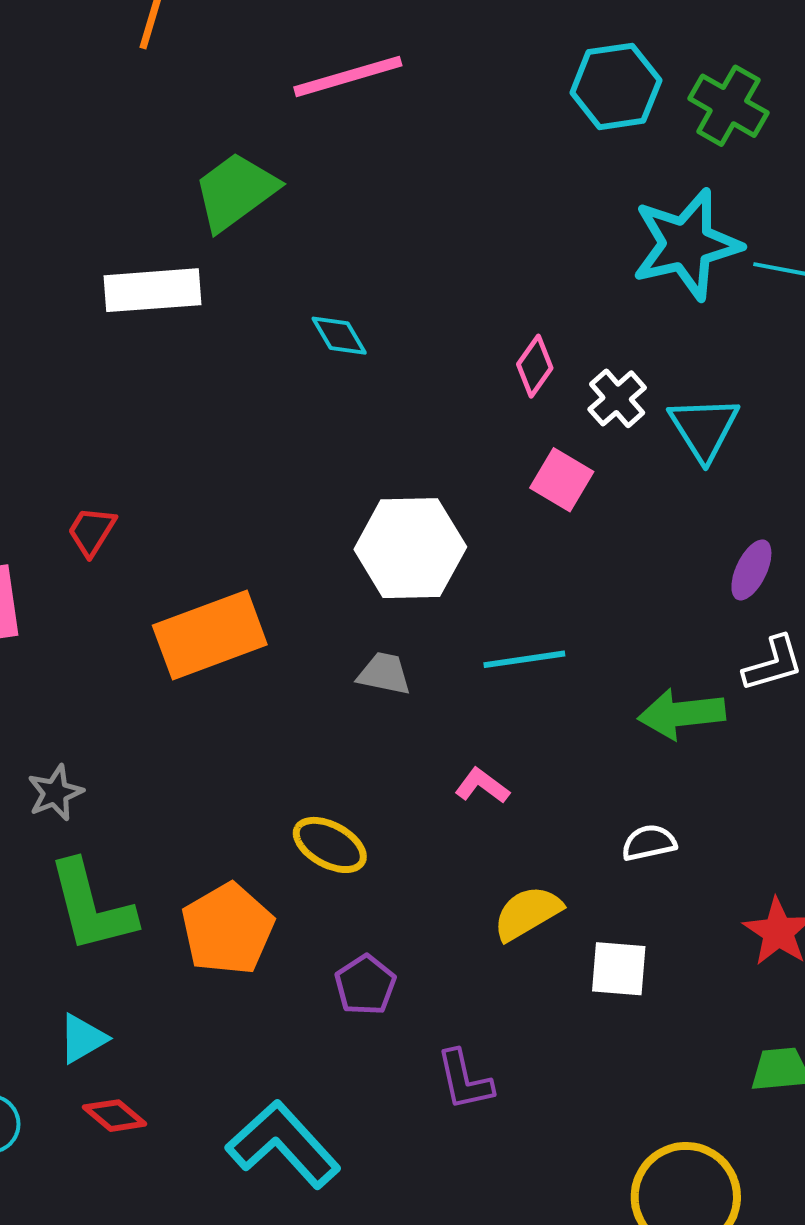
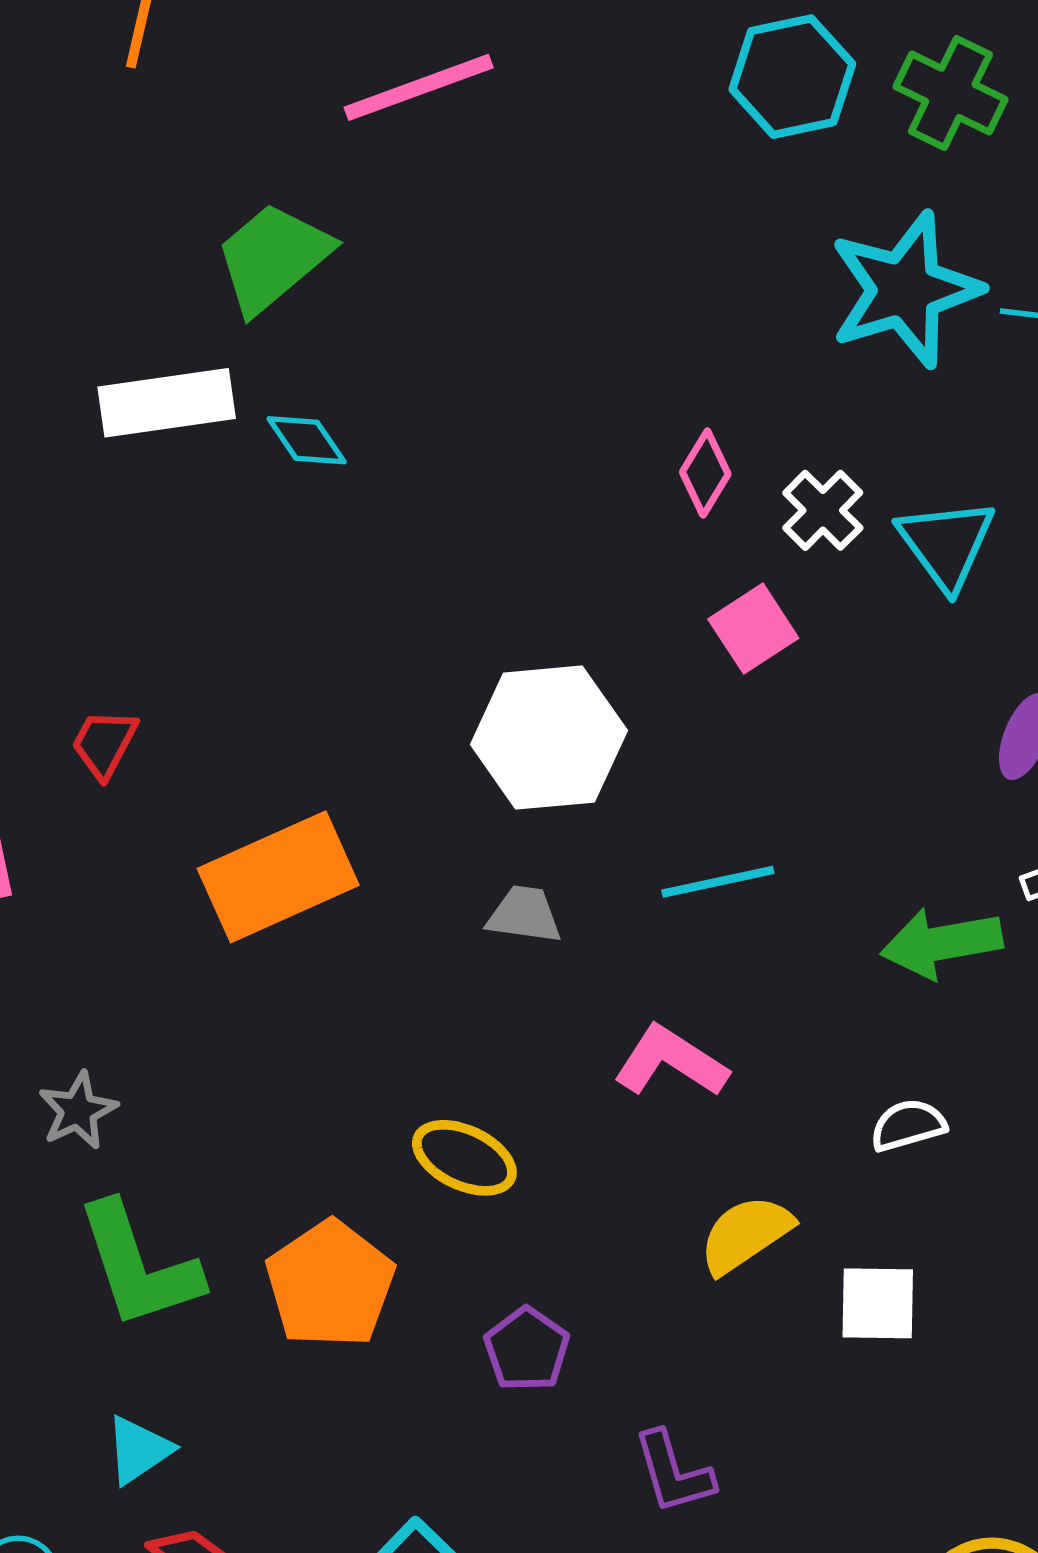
cyan diamond: (339, 336) -> (307, 440), moved
pink square: (562, 480) -> (753, 629), turned 30
pink L-shape: (482, 786) -> (671, 1062), size x1.5

